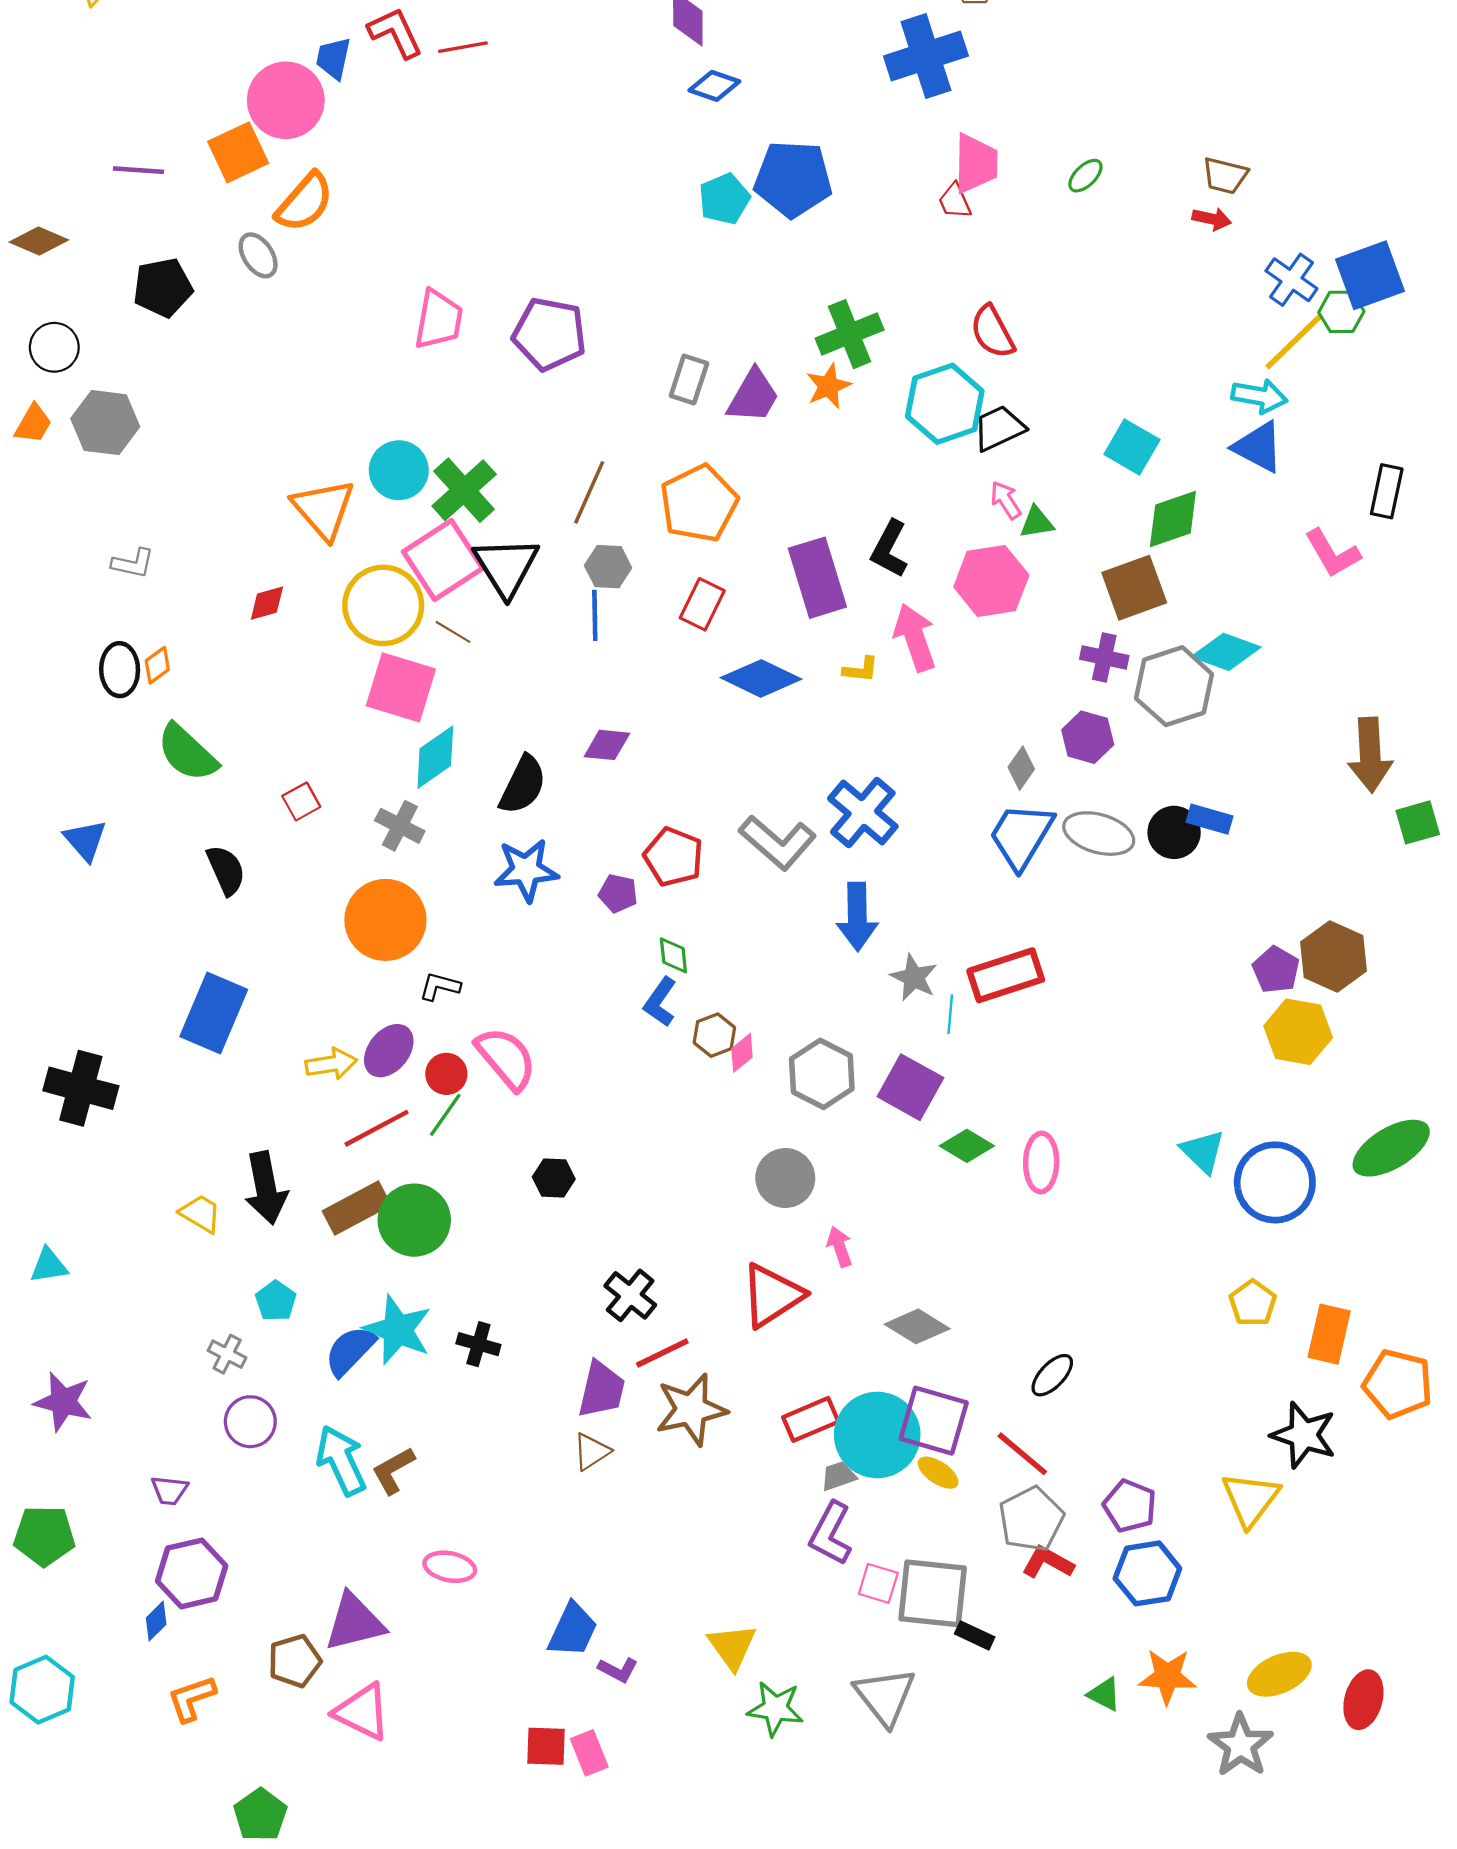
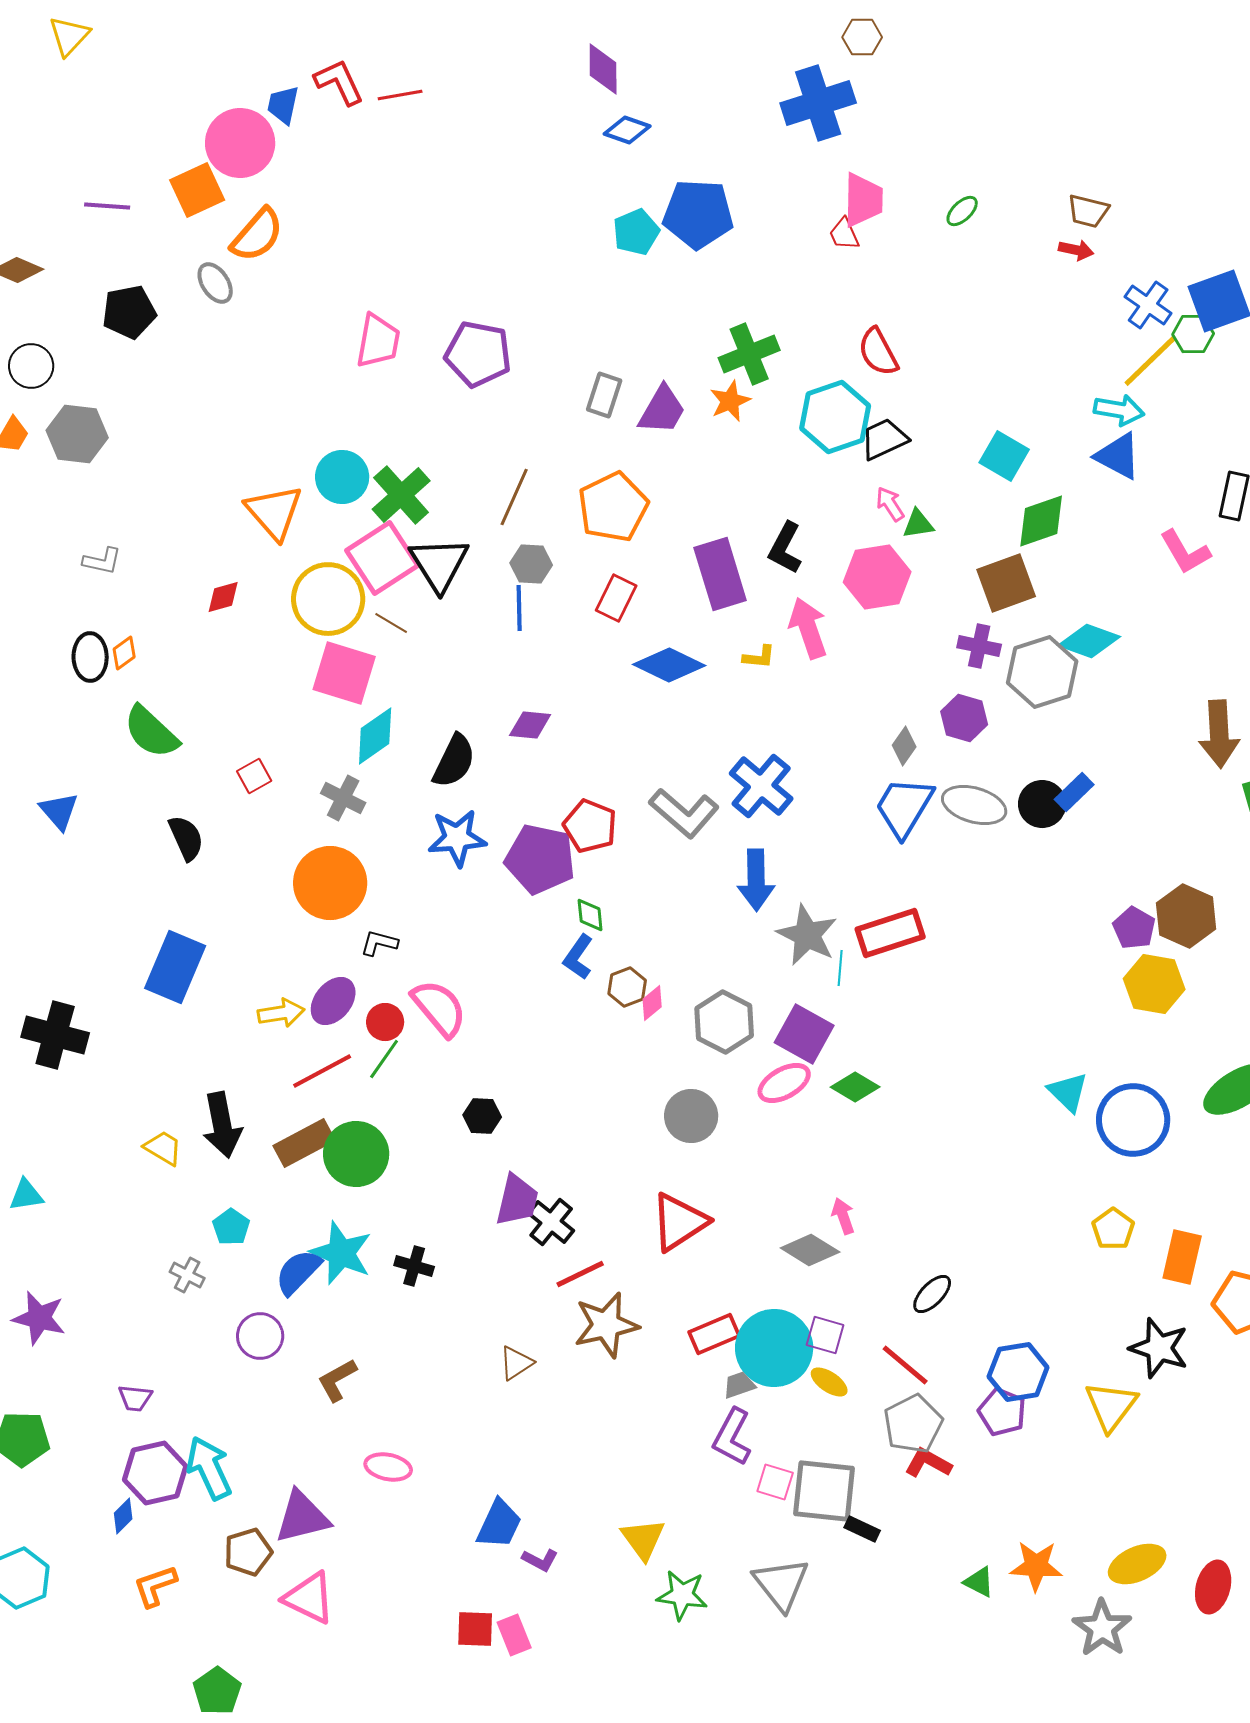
blue rectangle: (1209, 819) -> (1074, 792), turned -60
purple pentagon: (618, 893) -> (540, 859), size x2.0
gray star: (914, 978) -> (807, 935), size x1.4
pink ellipse: (1041, 1163) -> (784, 1083), moved, turned 60
pink arrow: (840, 1247) -> (843, 1216), moved
purple trapezoid: (601, 1390) -> (517, 1200), moved
purple square: (934, 1421) -> (825, 1335), size x0.6
purple circle: (250, 1422) -> (260, 1336), moved
cyan arrow: (341, 1460) -> (209, 1468), moved
blue hexagon: (1147, 1573) -> (1018, 1372), moved

